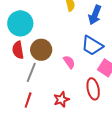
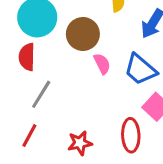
brown circle: (41, 50) -> (83, 34), moved
pink semicircle: (69, 62) -> (102, 64), moved

